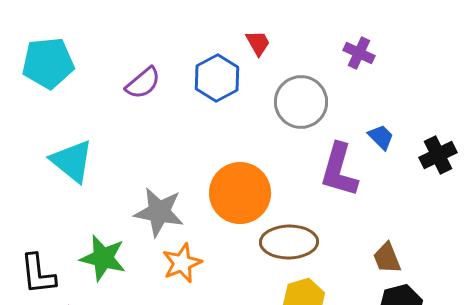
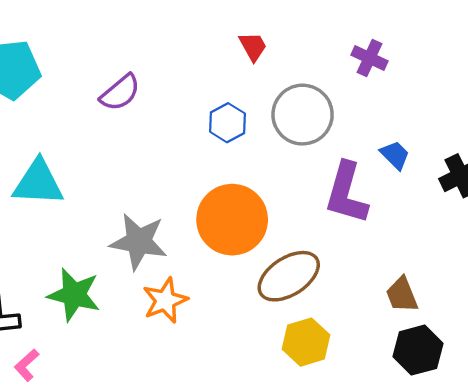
blue hexagon: (217, 78) -> (228, 123), moved, size x0.7
cyan triangle: (72, 161) -> (38, 183), turned -36
brown ellipse: (289, 242) -> (289, 276), turned -32

